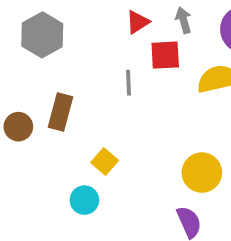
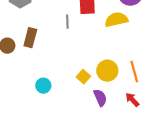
yellow square: (105, 162) -> (83, 77), moved

